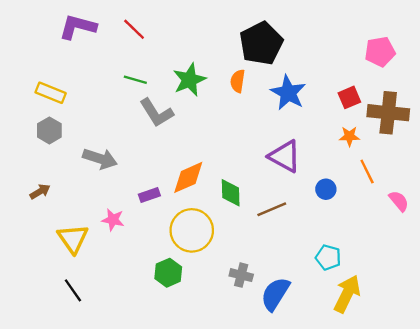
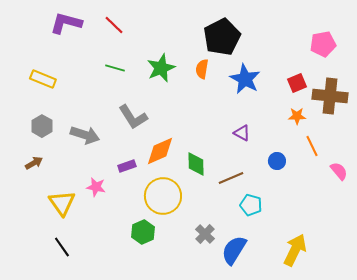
gray L-shape: (156, 113) -> (133, 117), moved
gray hexagon: (49, 130) -> (42, 126), moved
purple triangle: (285, 156) -> (242, 133), size x0.6
cyan pentagon: (328, 257) -> (251, 205), moved
gray cross: (241, 275) -> (205, 234), turned 30

